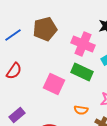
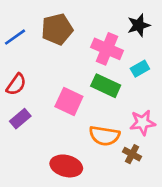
orange semicircle: (81, 110) -> (104, 136), size x1.6
purple rectangle: (17, 115) -> (20, 119), moved

